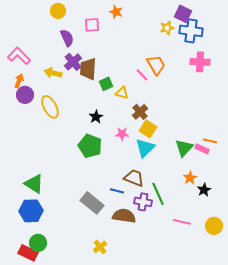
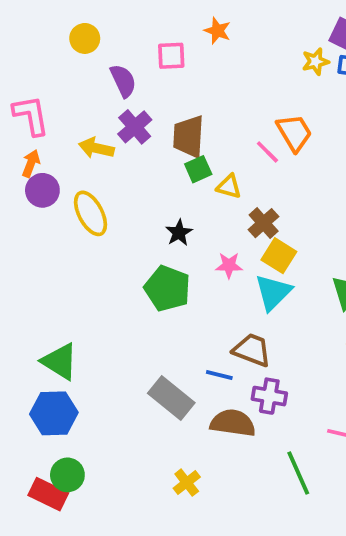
yellow circle: (58, 11) -> (85, 38), moved
pink L-shape: (19, 56) -> (31, 115), turned 35
brown trapezoid: (88, 69) -> (189, 137), moved
green line: (158, 194) -> (298, 473), moved

